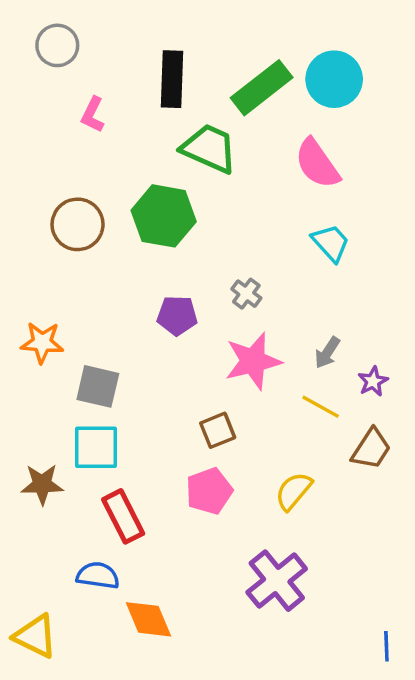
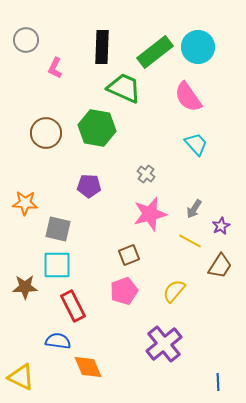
gray circle: (57, 45) -> (26, 40), moved
purple pentagon: (177, 316) -> (89, 186), moved
blue line: (386, 646) -> (218, 382), moved

